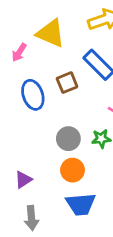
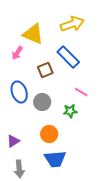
pink arrow: (19, 52) -> (17, 53), moved
blue ellipse: (33, 95) -> (19, 92), moved
gray circle: (68, 139) -> (42, 102), moved

